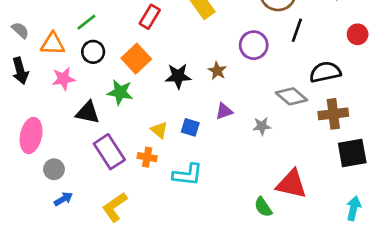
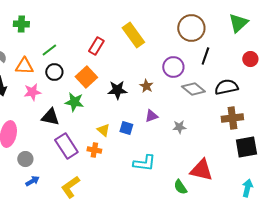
gray diamond: (291, 96) -> (193, 89), moved
cyan L-shape: (188, 175) -> (144, 163), moved

